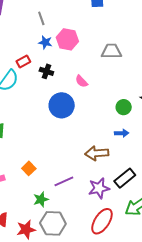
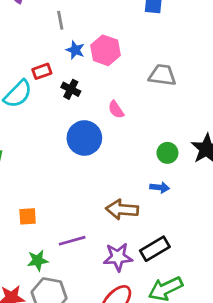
gray line: (41, 18) -> (60, 20), moved
orange square: (29, 168) -> (28, 216), turned 32

